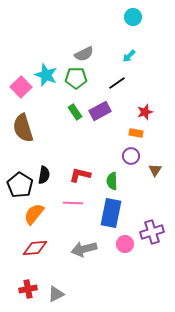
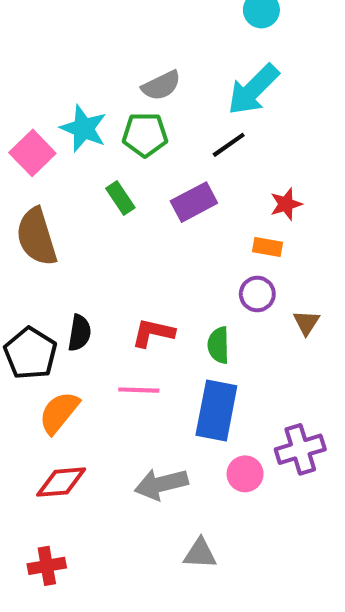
cyan arrow: (129, 56) -> (253, 90), size x2.0
green rectangle: (75, 112) -> (120, 198), moved
gray triangle: (56, 294) -> (200, 554), moved, turned 30

